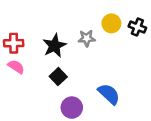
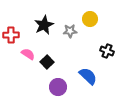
black cross: (137, 27) -> (107, 51), moved
black star: (54, 46) -> (44, 25), moved
pink semicircle: (16, 67) -> (28, 54), moved

